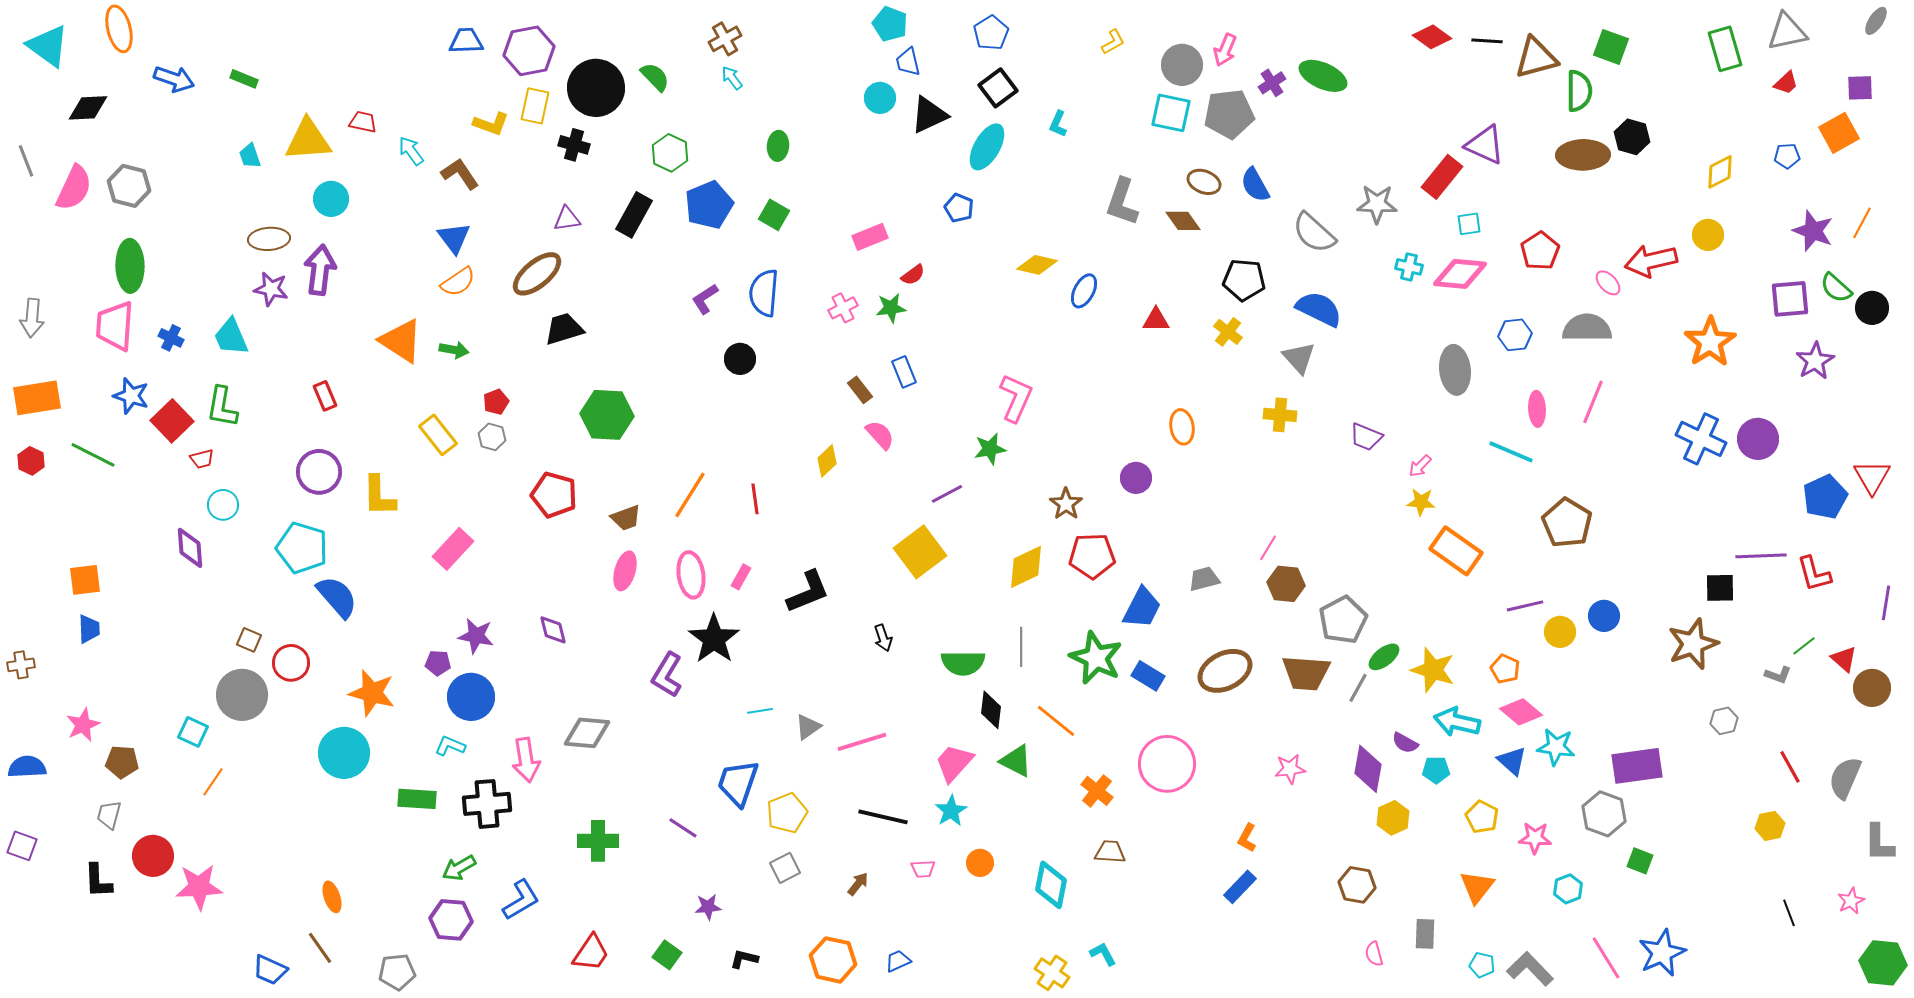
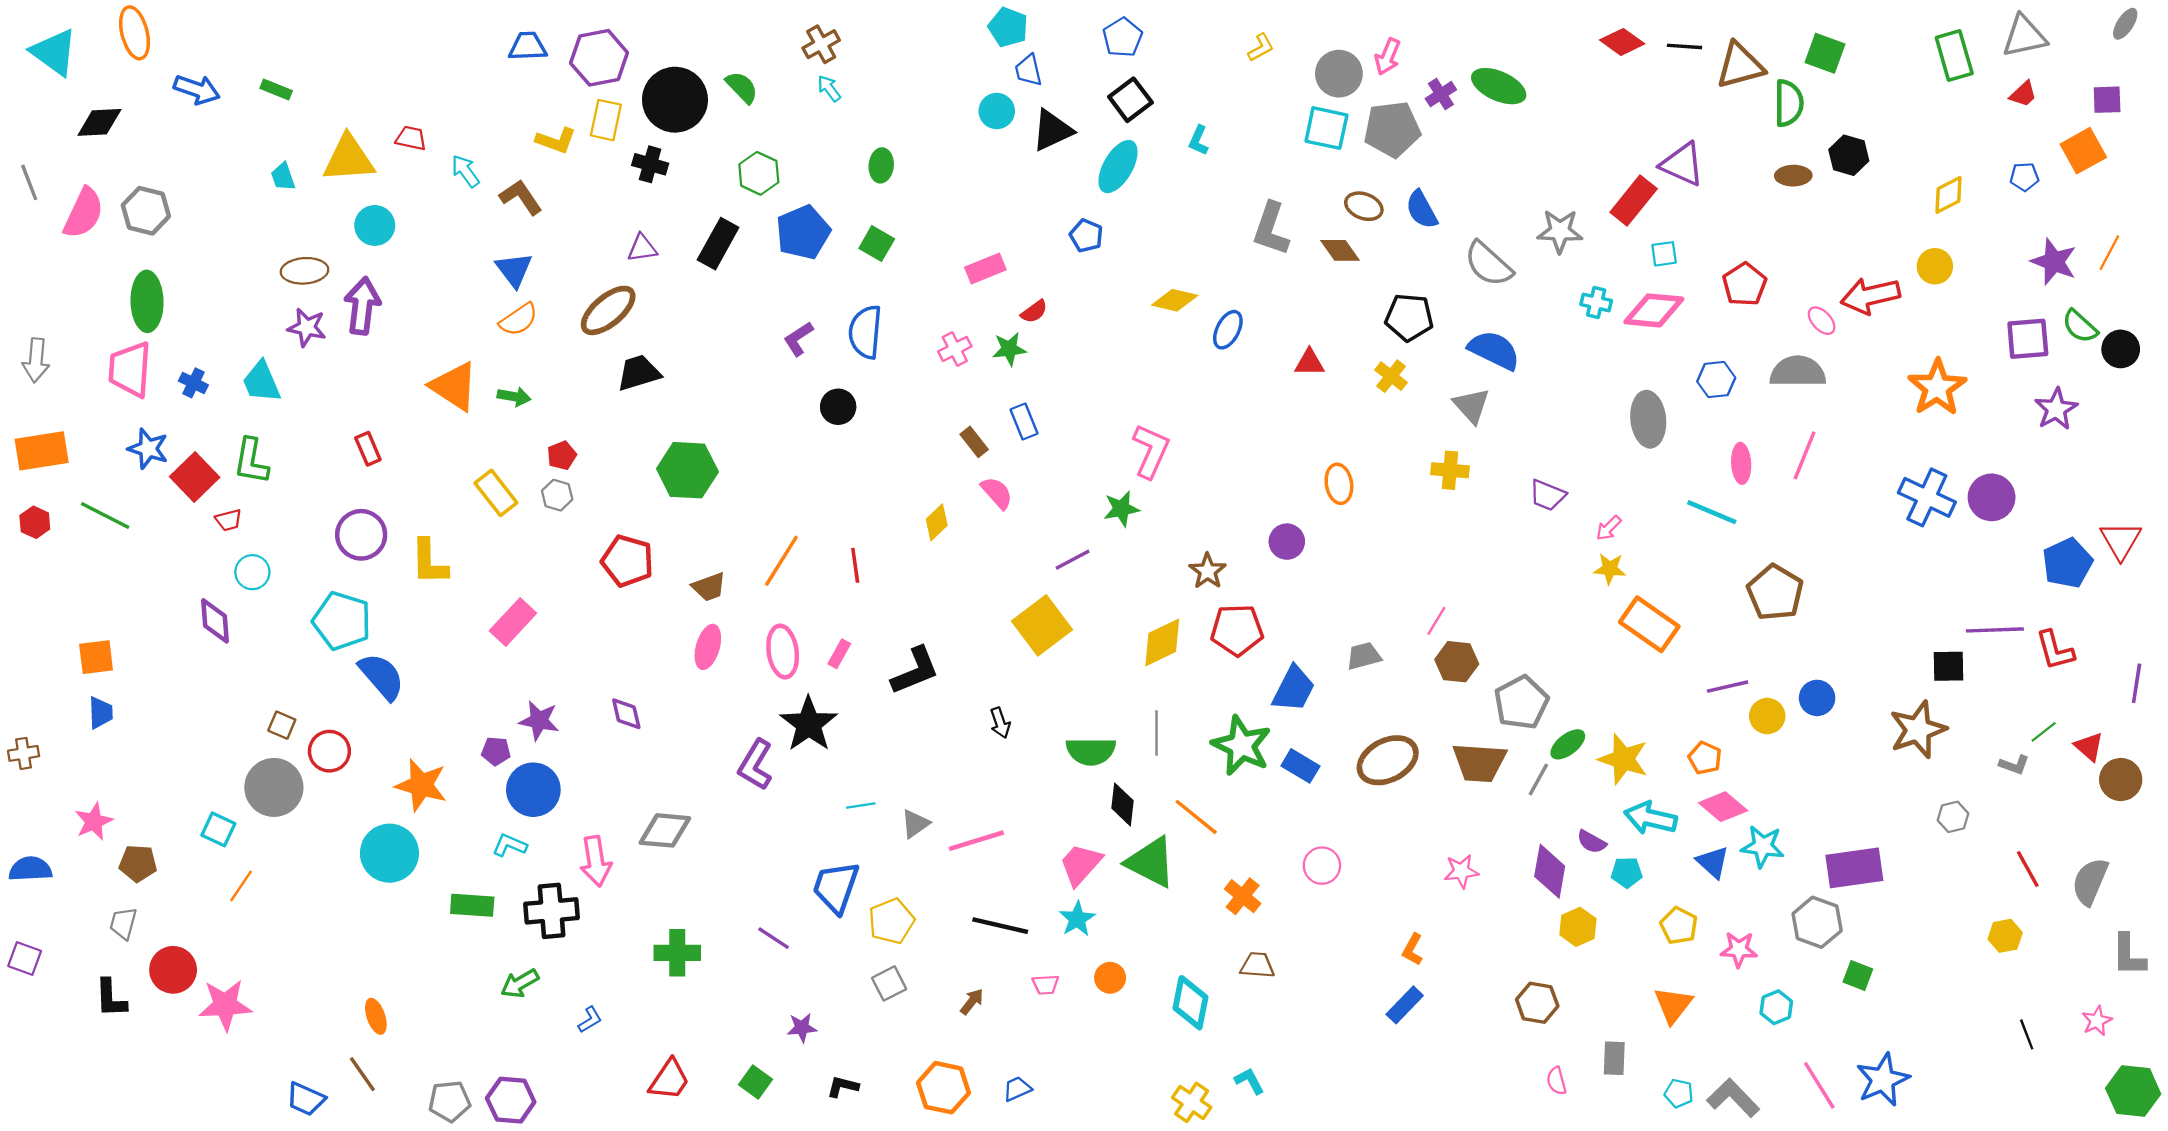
brown ellipse: (1583, 155) -> (1793, 176), size x0.6
green triangle: (1016, 761) -> (1151, 862), size x1.4
pink circle: (1167, 764) -> (1322, 866), size x0.6
blue L-shape: (521, 900) -> (590, 1020), size x0.6
purple hexagon: (451, 920) -> (511, 1100), moved

